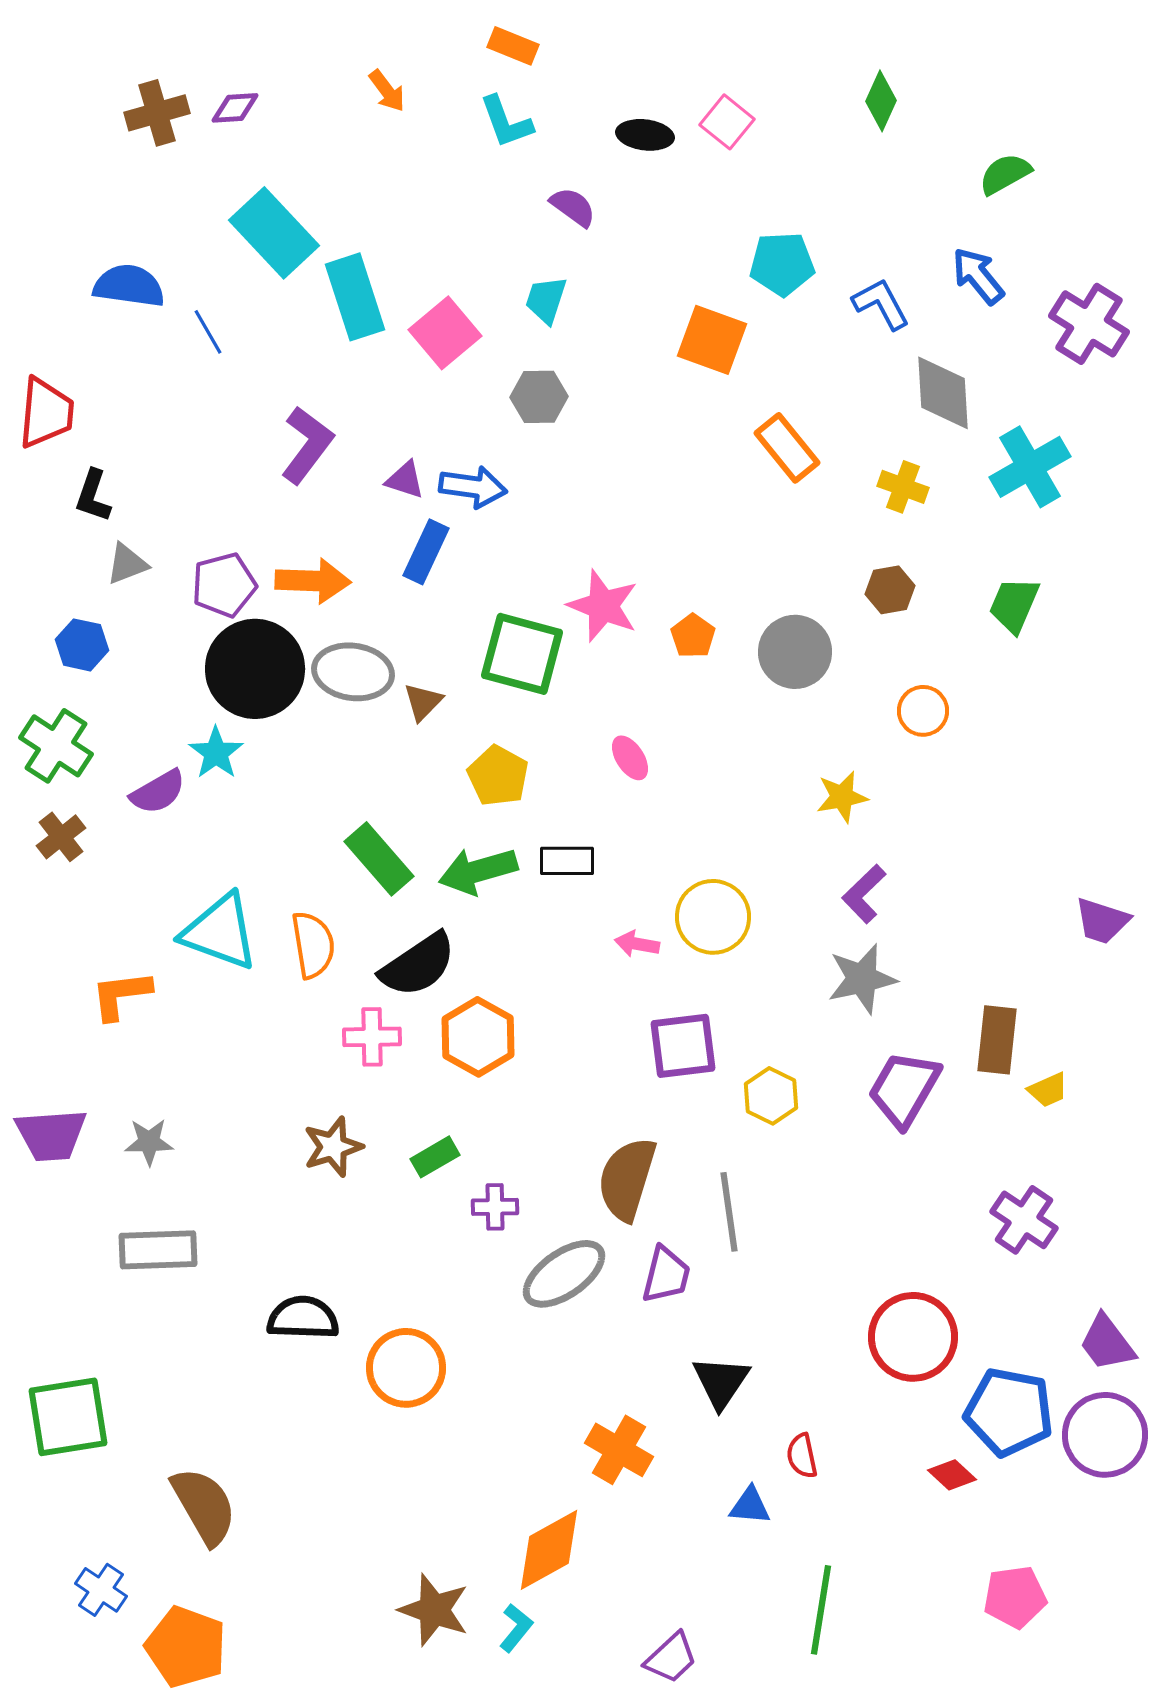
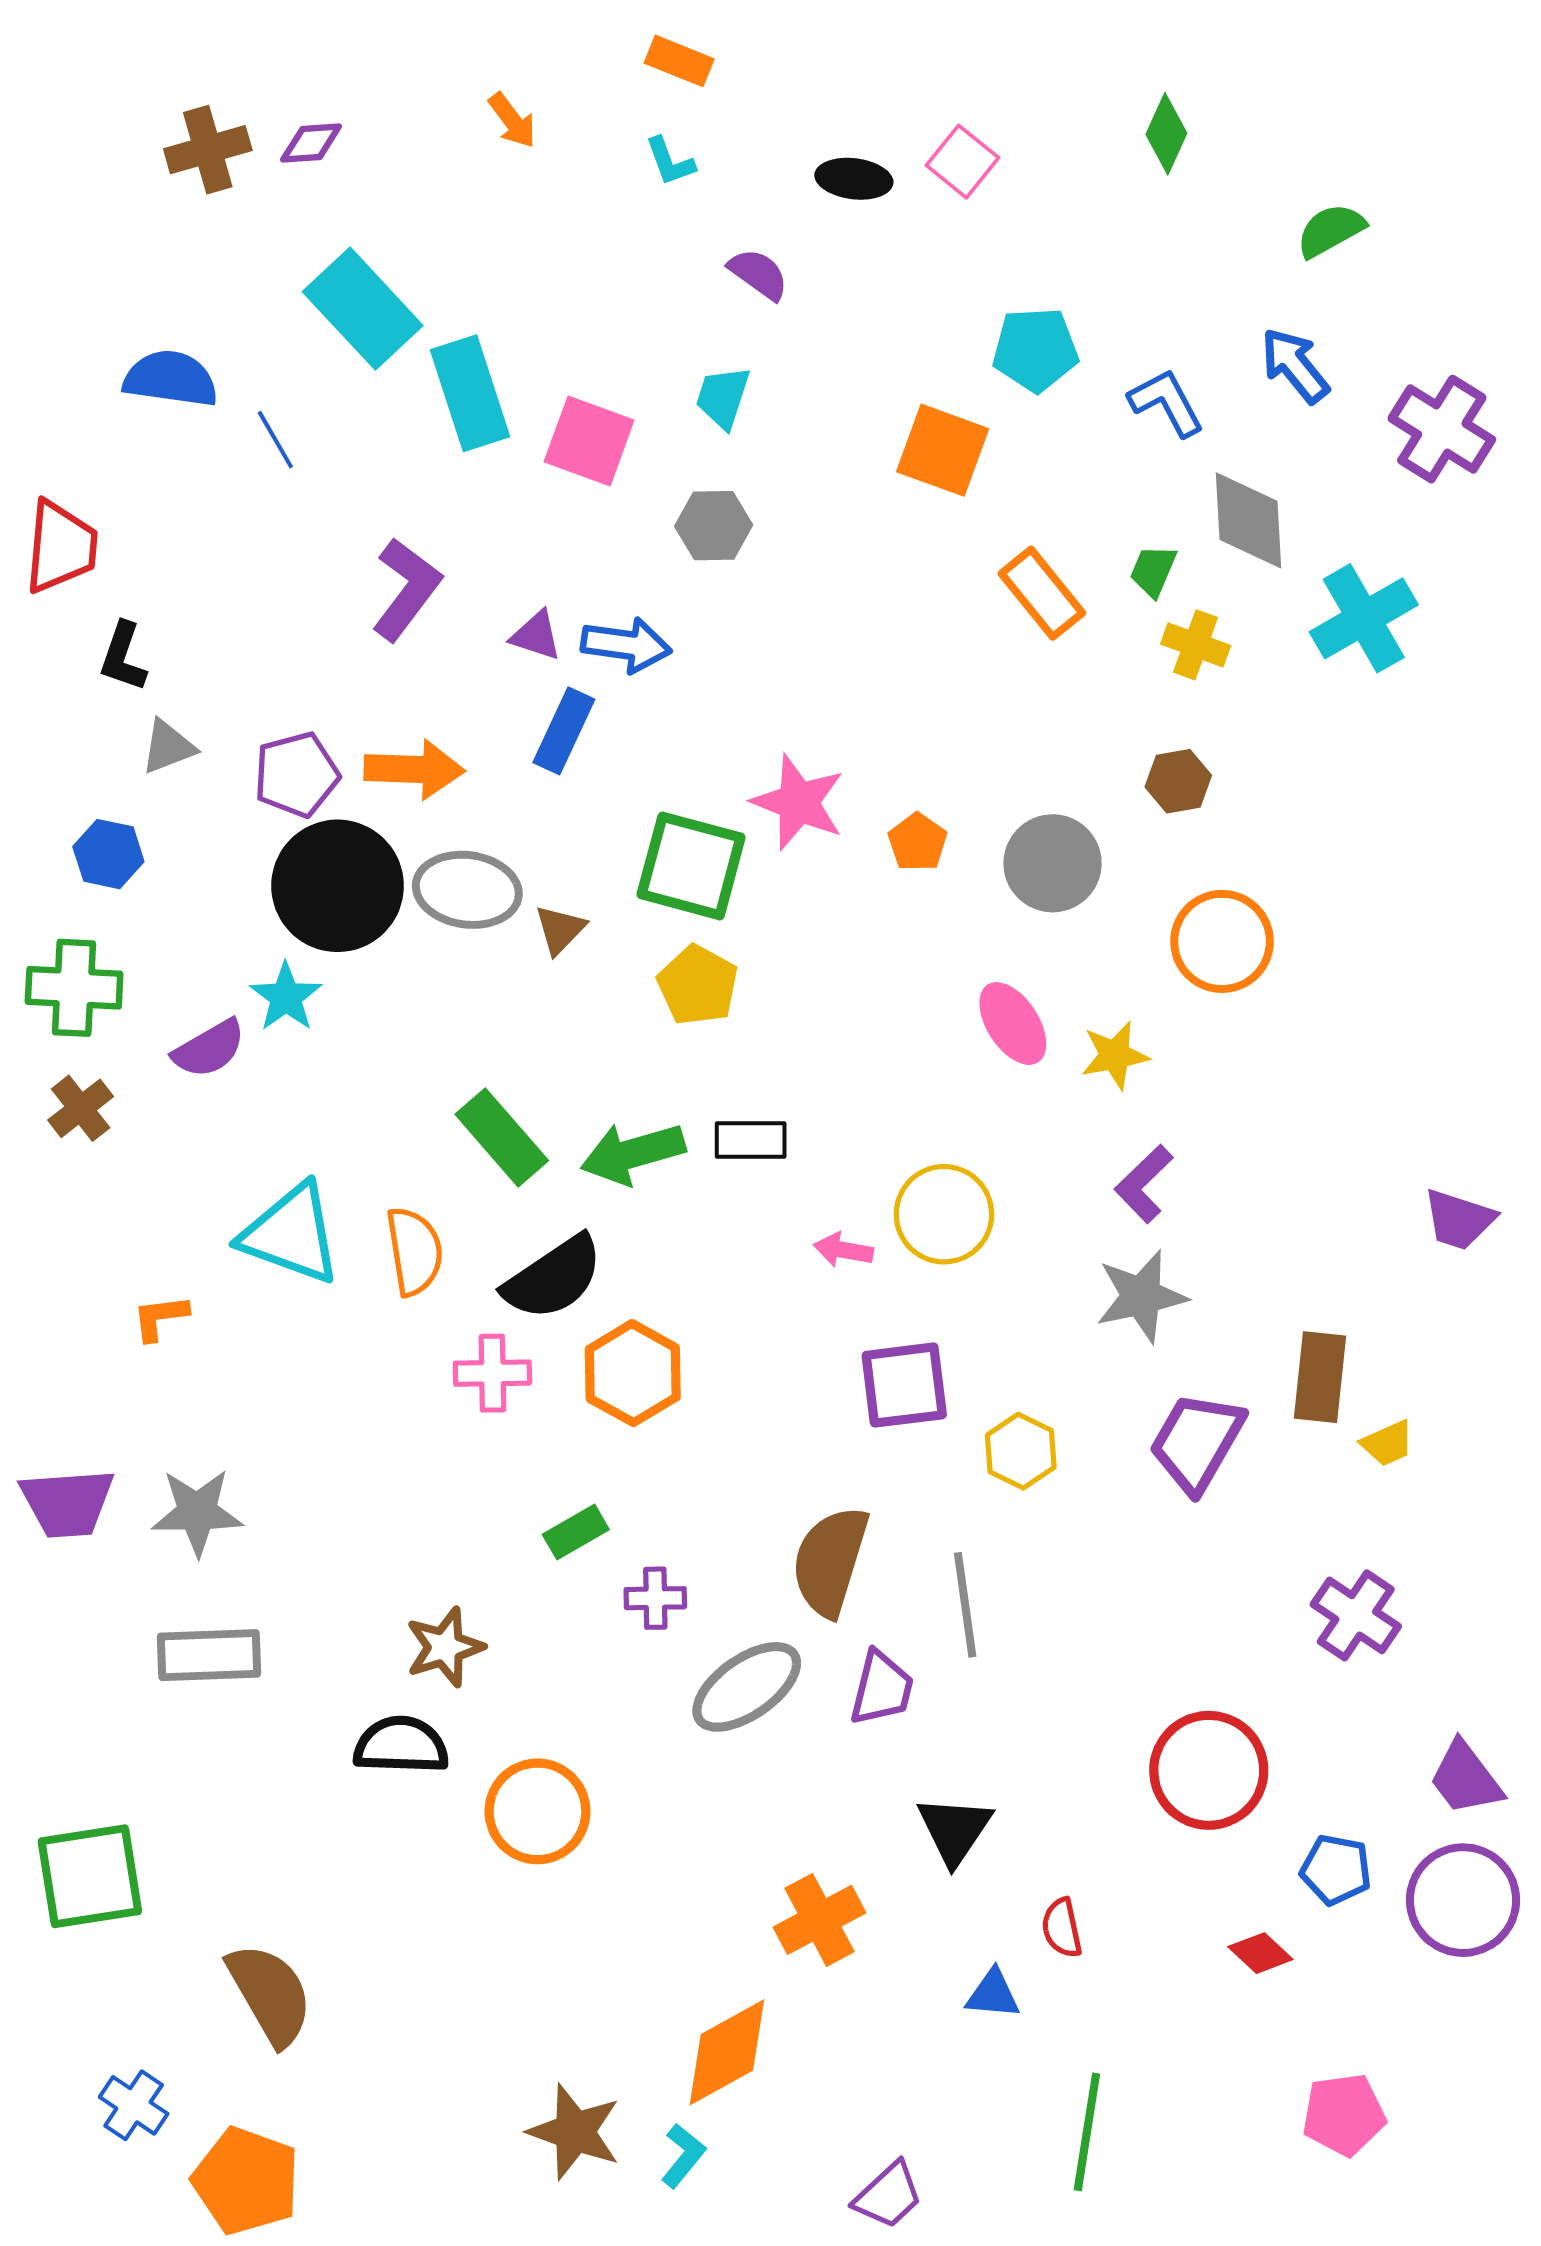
cyan L-shape: (506, 122) -> (670, 162), size x0.7
pink square: (445, 333) -> (589, 441), turned -30
green trapezoid: (1014, 605) -> (1153, 571), moved, size x0.7
orange circle: (923, 711) -> (1222, 941), size x1.5
green cross: (56, 746) -> (74, 988), turned -30
pink ellipse: (630, 758) -> (1013, 1024), moved, size x1.4
yellow pentagon: (498, 776) -> (698, 985), moved
orange L-shape: (121, 995) -> (160, 1317), size x0.7
gray star: (149, 1142) -> (197, 1512), size x1.4
brown star: (333, 1147) -> (445, 1647), moved
blue pentagon: (1009, 1412) -> (1336, 1870), size x0.6
orange cross: (619, 1450) -> (819, 1920), turned 32

